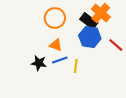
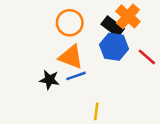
orange triangle: (56, 45) -> (71, 57), size x1.5
yellow line: (76, 66) -> (96, 111), moved

